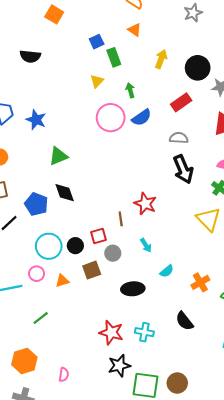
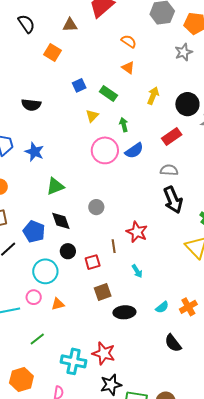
blue square: (97, 42) -> (79, 85), moved
black semicircle: (30, 56) -> (31, 105), moved
green rectangle: (114, 57) -> (108, 93), turned -36
black circle: (75, 246) -> (68, 251), moved
gray circle: (113, 253) -> (96, 207), moved
brown square: (92, 270) -> (103, 292), moved
cyan semicircle: (167, 271) -> (162, 307), moved
cyan cross: (144, 332) -> (74, 361), moved, size x1.4

